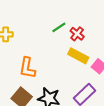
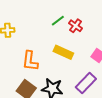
yellow rectangle: (78, 56) -> (63, 52), moved

